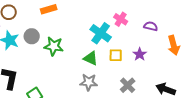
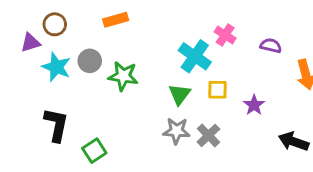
purple star: (140, 54) -> (254, 105), moved
green triangle: (91, 58) -> (180, 94), turned 42
gray cross: (128, 85) -> (208, 135), moved

